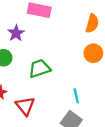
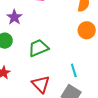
red triangle: (25, 106) -> (41, 84), moved

